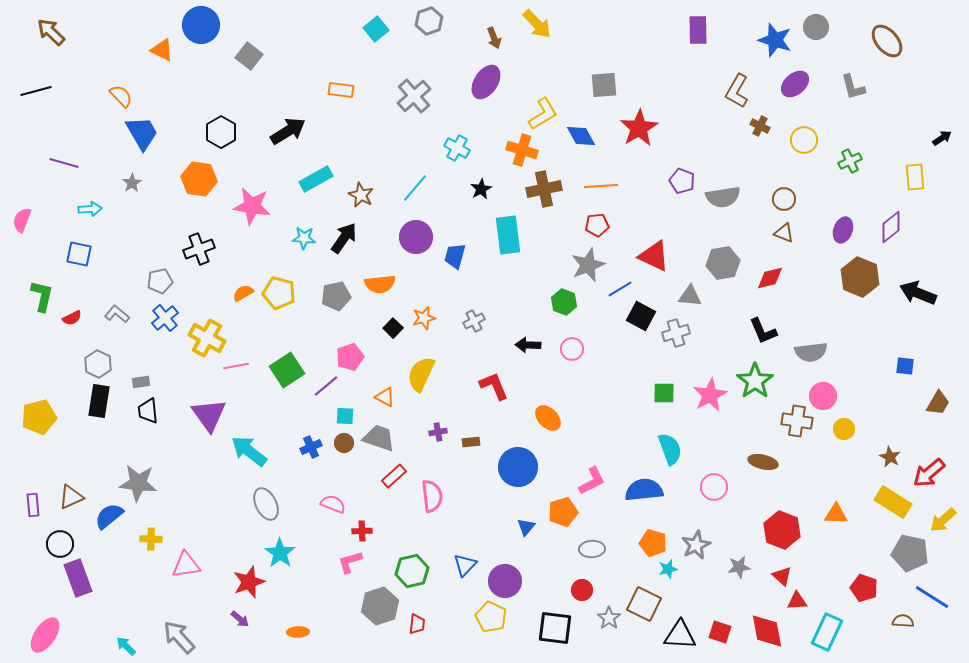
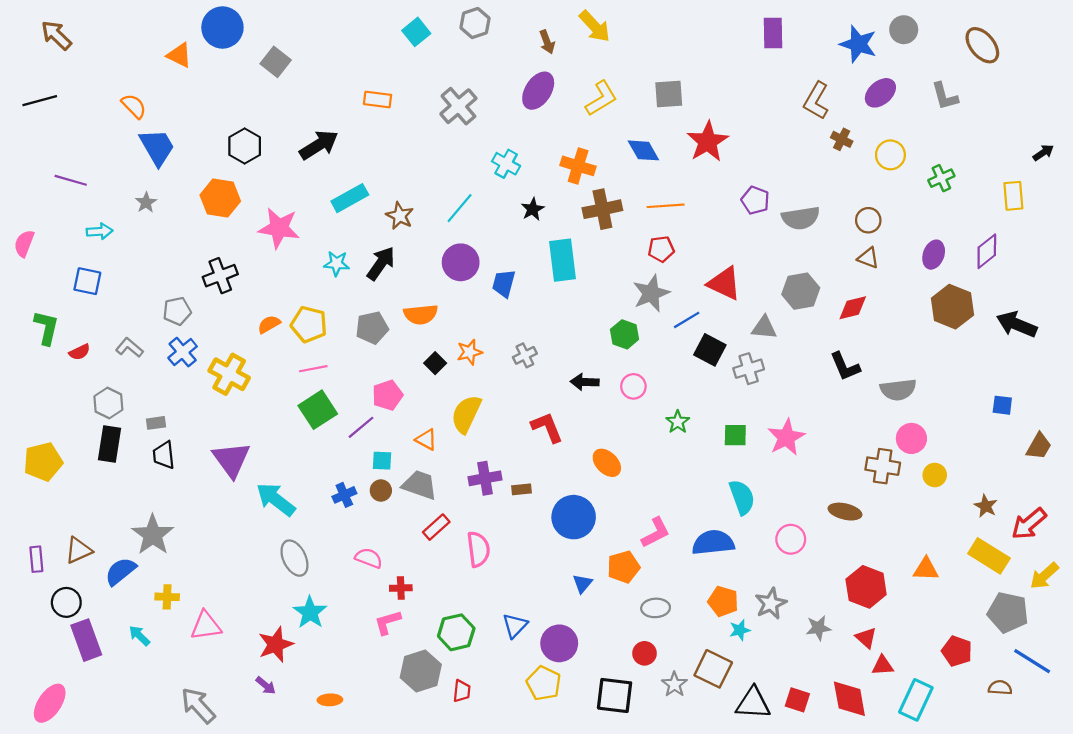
yellow L-shape: (543, 114) -> (601, 98), moved
pink line: (236, 366) -> (313, 369), moved
green star: (755, 381) -> (678, 422), moved, size x0.6
purple cross: (438, 432) -> (485, 478), size x1.6
gray star: (138, 483) -> (153, 535), turned 30
cyan arrow: (126, 646) -> (139, 636), moved

